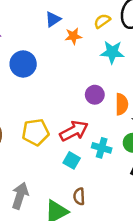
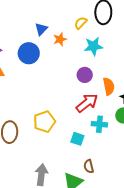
blue circle: (23, 64) -> (29, 53), moved
purple circle: (95, 95) -> (85, 75), moved
red arrow: (74, 131) -> (87, 103), moved

